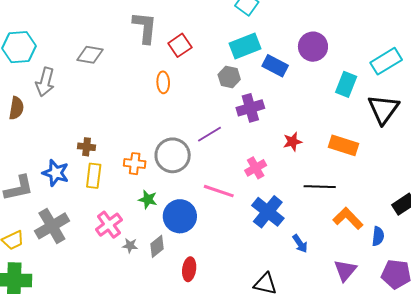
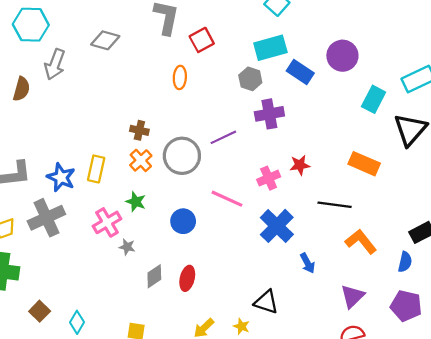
red star: (292, 142) -> (300, 165), moved
brown cross: (87, 147) -> (139, 130), moved
orange cross: (135, 164) -> (141, 160), turned 35
blue star: (56, 173) -> (61, 177), moved
green star: (148, 199) -> (136, 202), moved
blue circle: (180, 216) -> (183, 221), size x0.7
blue semicircle: (378, 236) -> (405, 262), moved
gray diamond: (157, 246) -> (154, 276), moved

